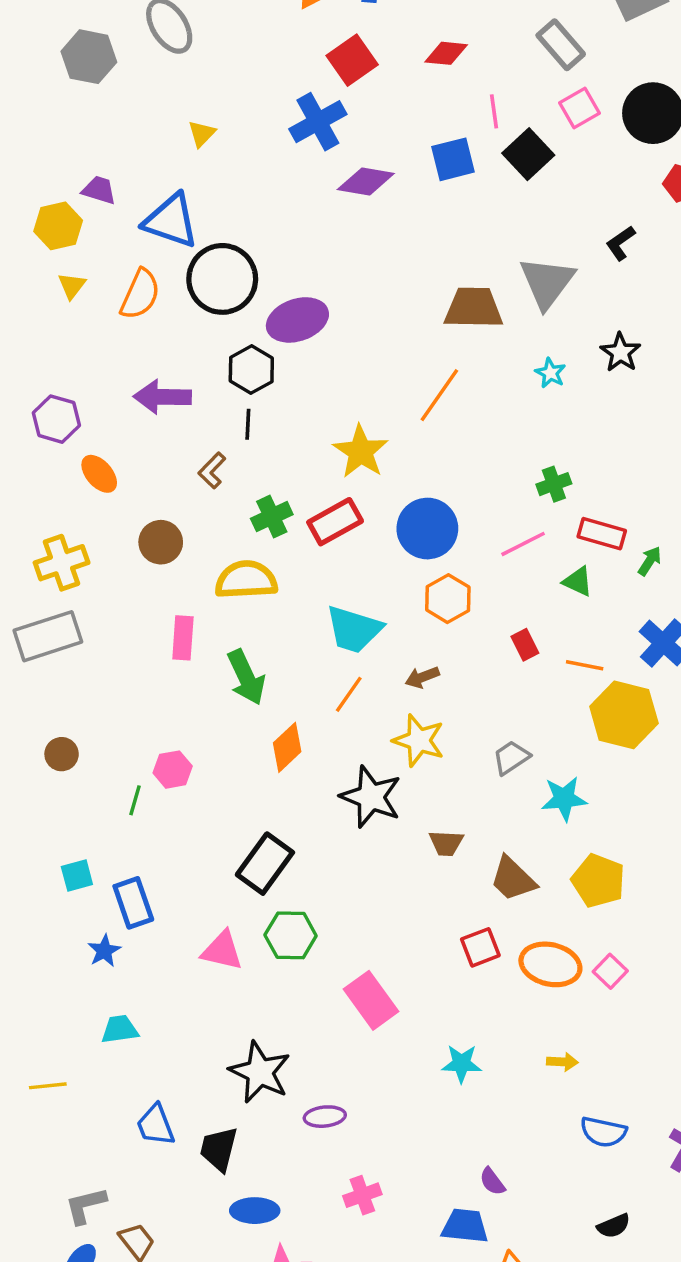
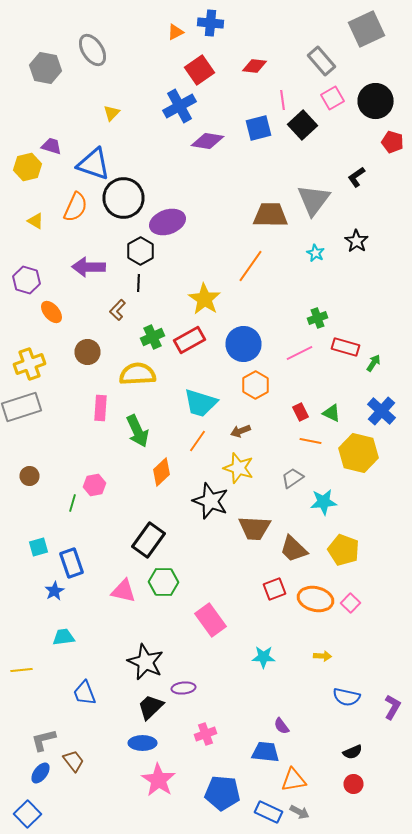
yellow triangle: (72, 286) -> (36, 221), moved, turned -36
green triangle: (578, 581) -> (332, 413), moved
orange line: (585, 665) -> (310, 441), moved
brown trapezoid: (446, 843) -> (254, 528), size x1.6
black trapezoid: (219, 1149) -> (150, 707), moved, turned 32

